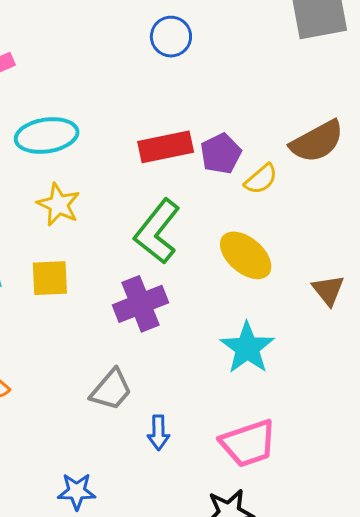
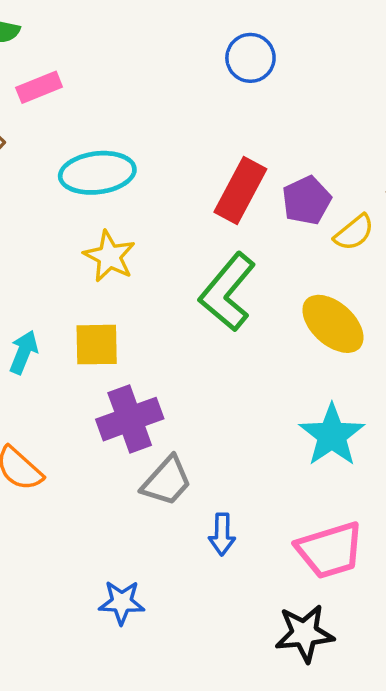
red rectangle: (166, 147) -> (240, 191), turned -52
purple cross: (140, 304) -> (130, 419), moved

